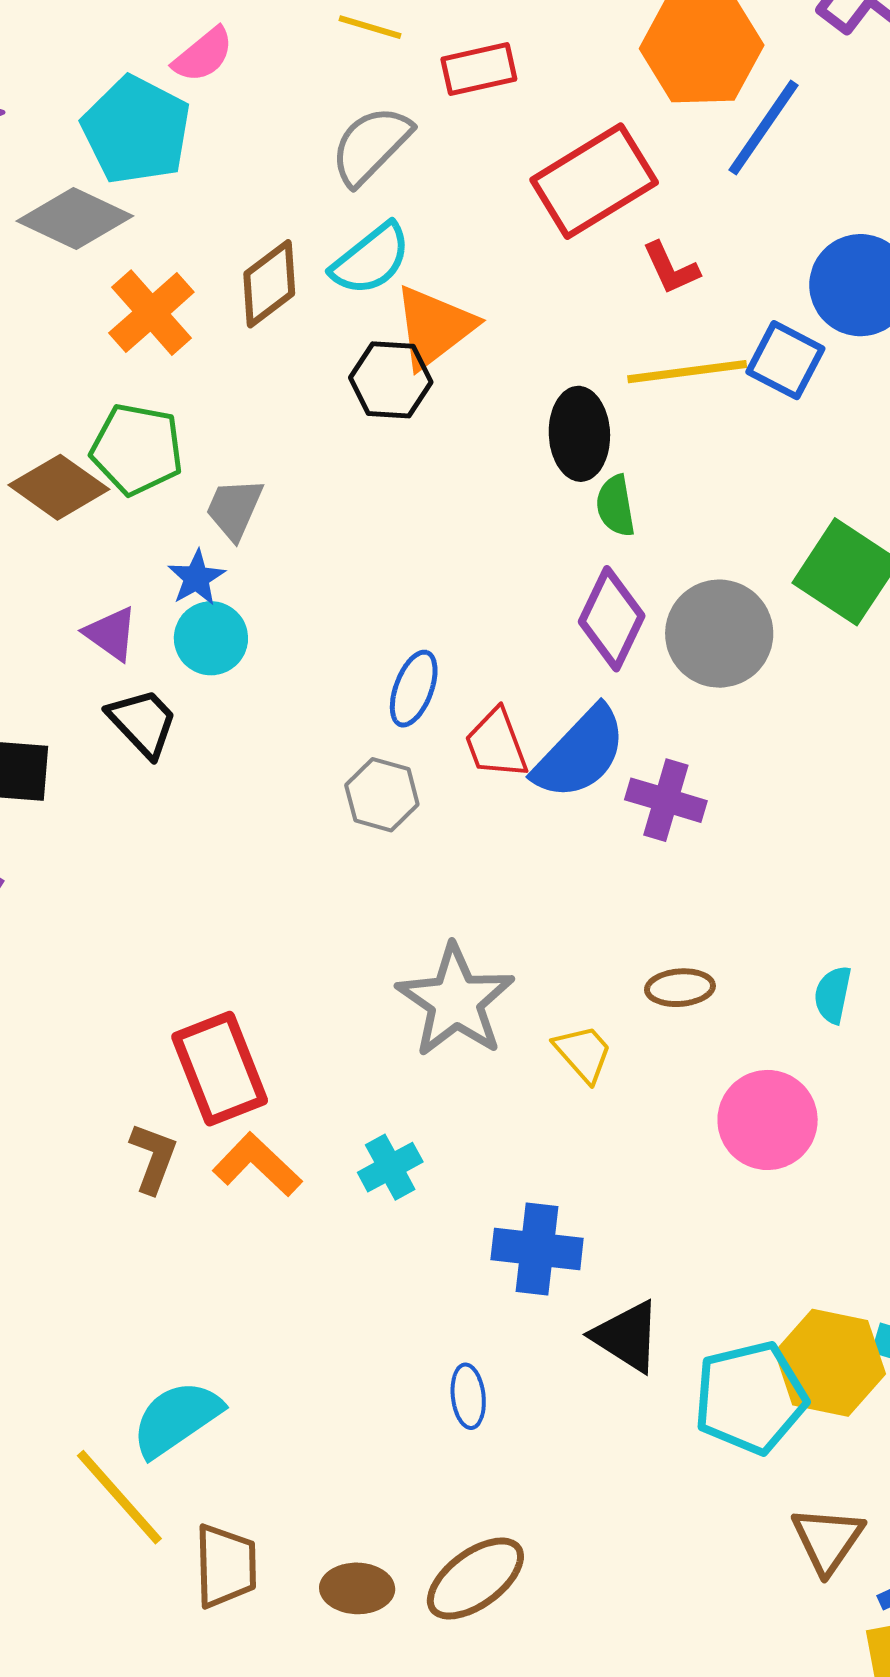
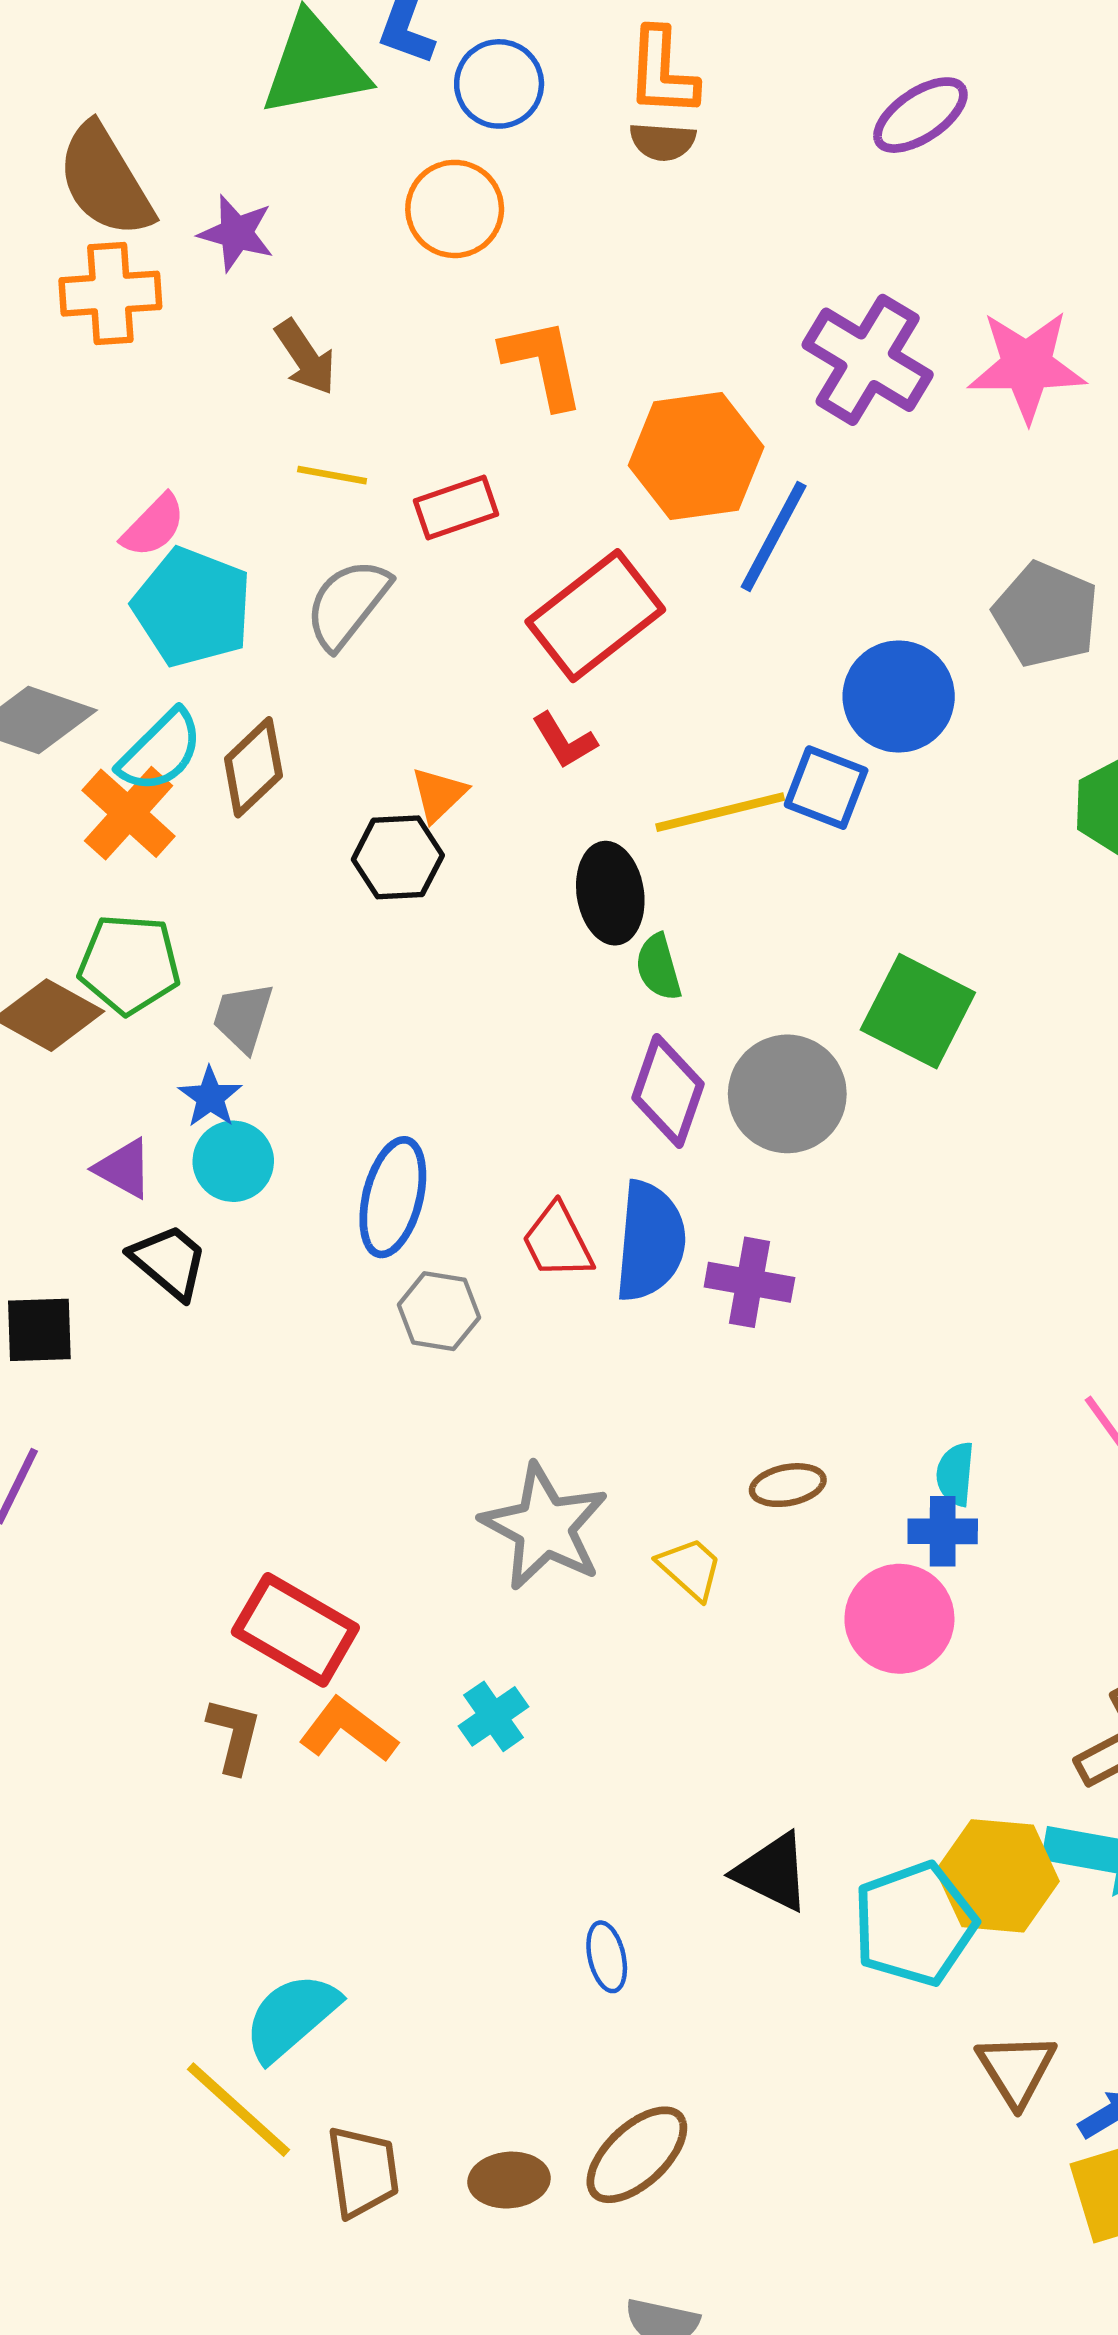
cyan pentagon: (136, 130) -> (192, 607), moved
cyan semicircle: (371, 259) -> (161, 751), moved
red L-shape: (671, 268) -> (564, 741), moved
orange triangle: (434, 327) -> (439, 794), size x0.6
blue ellipse: (414, 689) -> (393, 1197), moved, size x1.4
blue semicircle: (580, 753) -> (650, 1241), turned -32
red rectangle: (220, 1069) -> (295, 1630), turned -32
blue cross: (537, 1249) -> (943, 1531), moved, size x0.7

